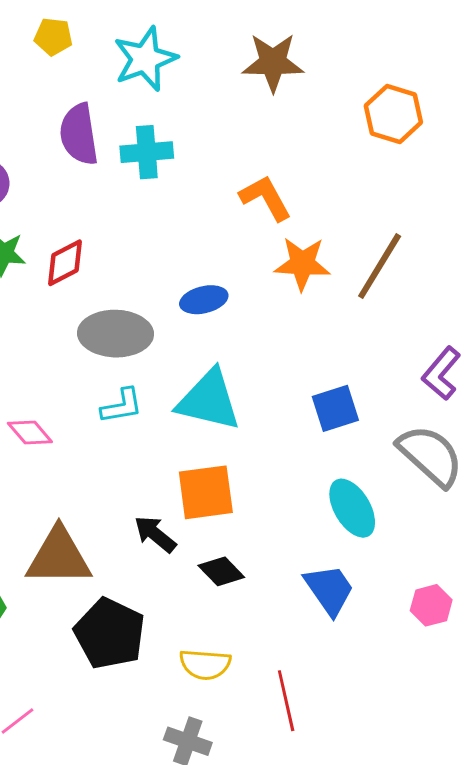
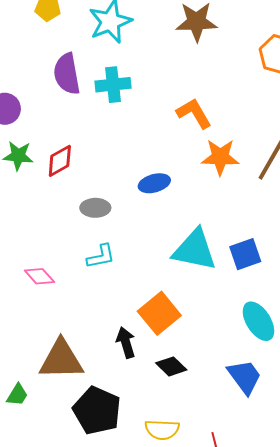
gray ellipse: (116, 334) -> (95, 208), size x0.6
cyan triangle: (209, 400) -> (195, 250), moved
orange square: (206, 492) -> (159, 313), turned -30
black arrow: (155, 534) -> (126, 343), turned 36

